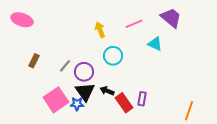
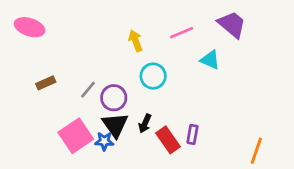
brown rectangle: (34, 61) -> (46, 83), turned 40
black arrow: (107, 91) -> (145, 124), turned -88

